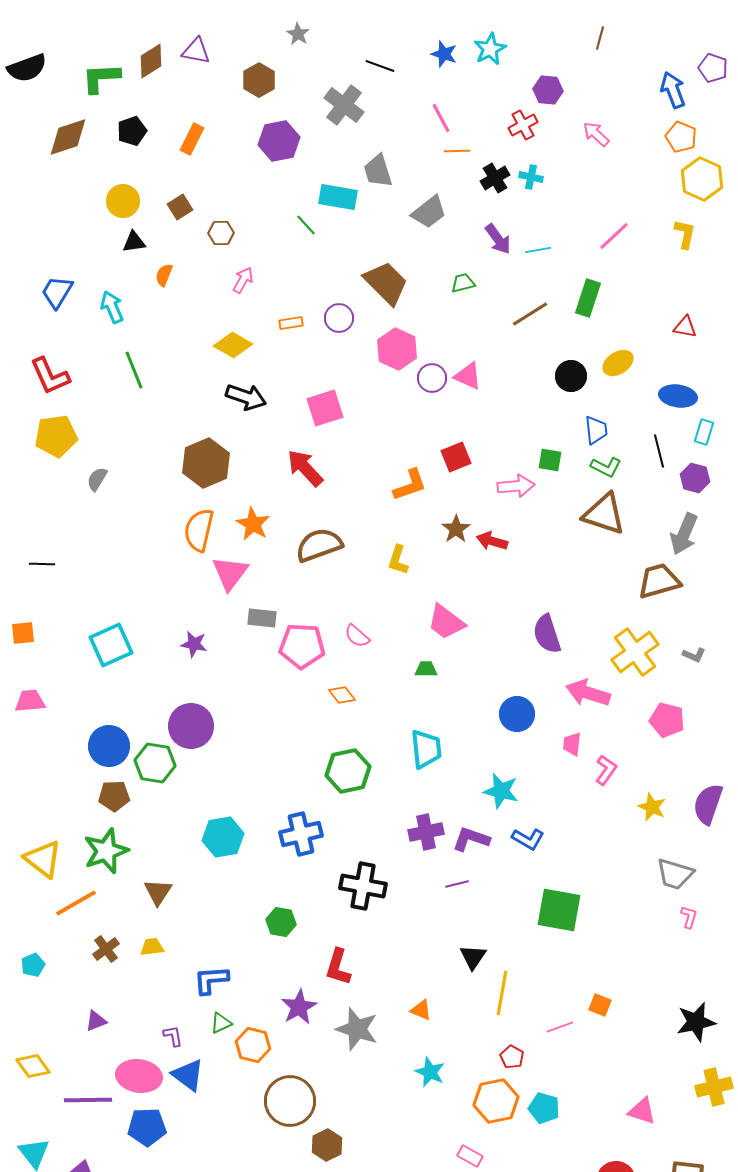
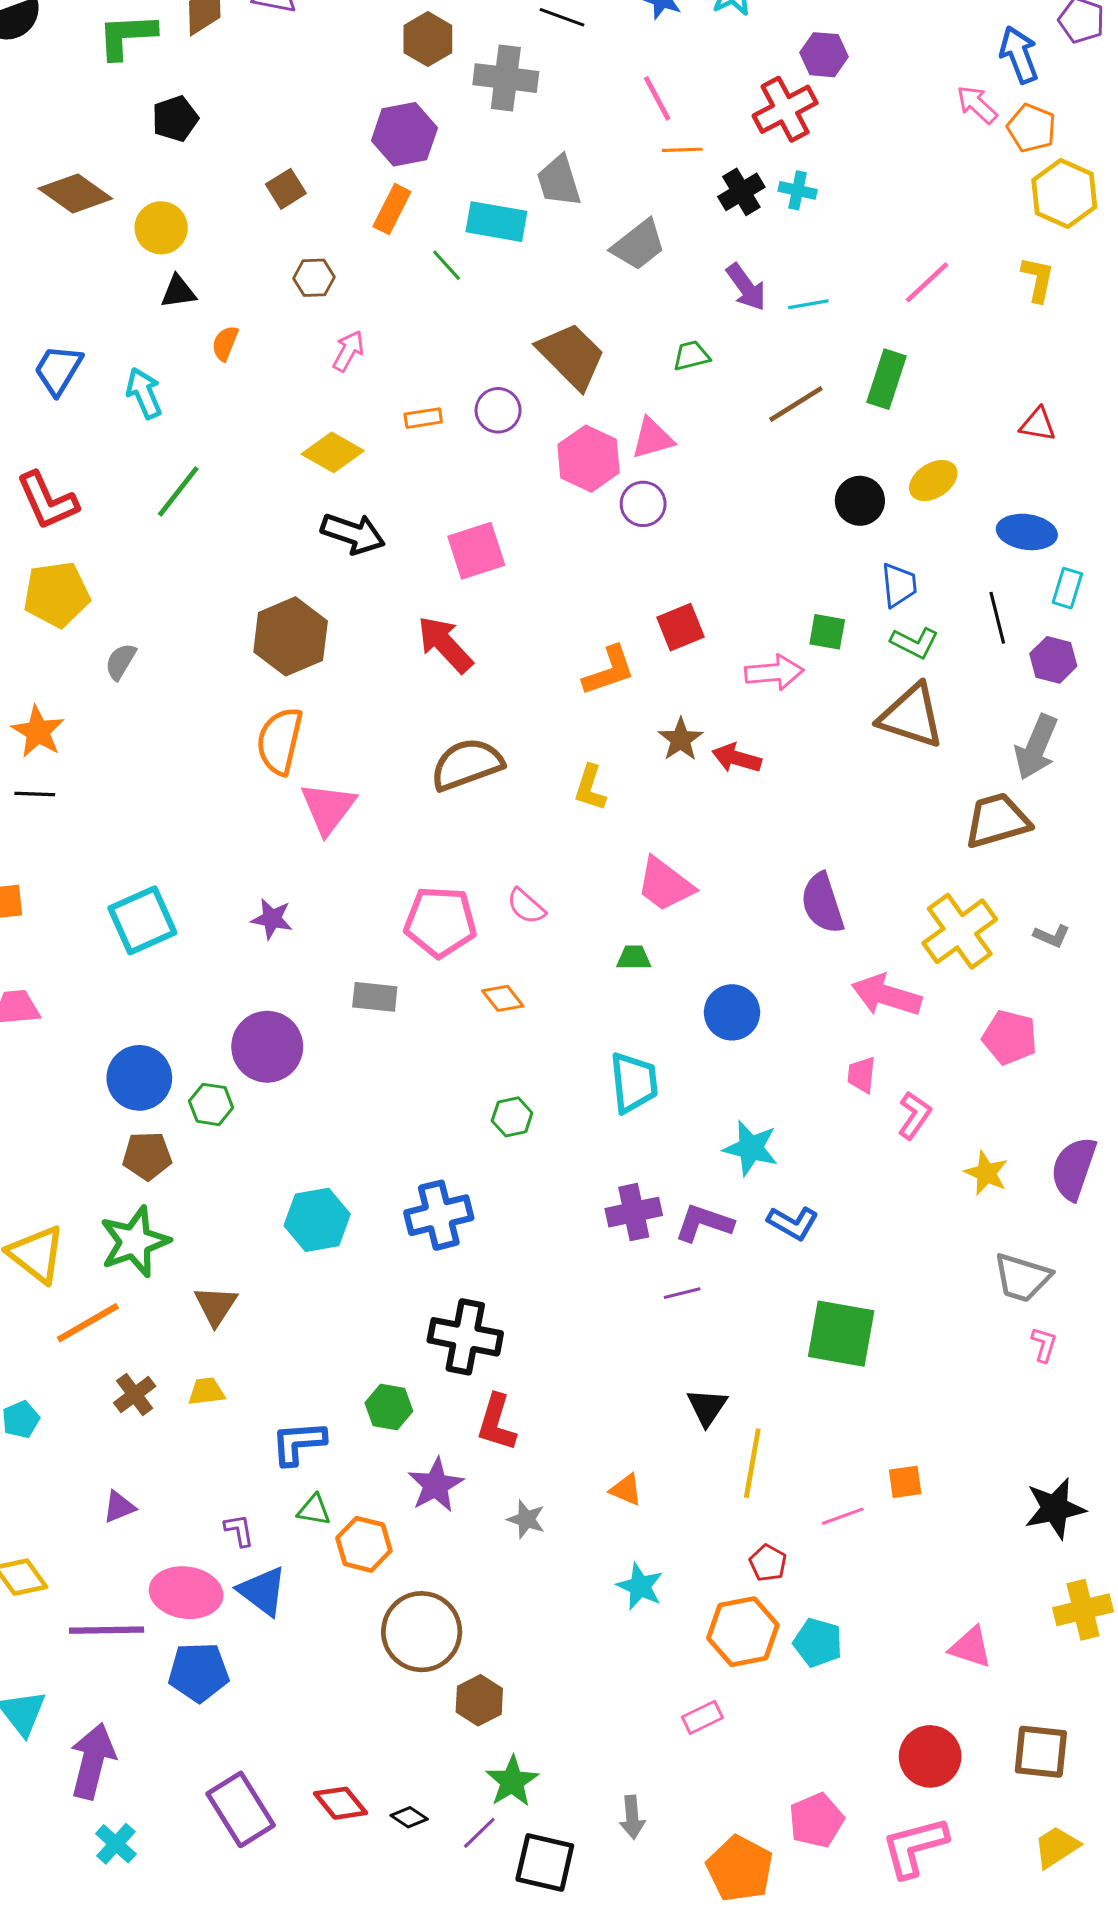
brown hexagon: (259, 80) -> (428, 39), moved
gray cross: (344, 105) -> (506, 78), turned -30
red cross: (523, 125) -> (785, 109), size x1.4
pink arrow: (596, 134) -> (977, 105), moved
brown diamond: (68, 137) -> (75, 193), moved, turned 54
orange rectangle: (192, 139) -> (392, 209), moved
brown square: (180, 207) -> (286, 189), moved
green line: (134, 370) -> (178, 491), turned 60
pink triangle: (468, 376) -> (652, 438), moved, turned -40
orange star: (253, 524) -> (38, 732), moved
gray rectangle: (262, 618) -> (375, 997), moved
blue circle: (517, 714) -> (732, 1012), moved
green hexagon: (155, 763) -> (211, 1104), size x0.7
green hexagon: (348, 771) -> (512, 1117), size x0.6
black cross: (363, 886) -> (465, 1337), moved
green hexagon: (281, 922) -> (389, 1407), moved
orange square: (600, 1005) -> (905, 1482), turned -30
green triangle: (221, 1023) -> (314, 1510), turned 35
gray star: (357, 1029) -> (526, 1519), size x0.6
pink rectangle: (470, 1156) -> (702, 1717), turned -55

